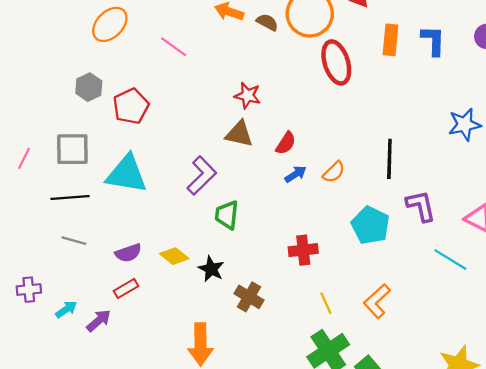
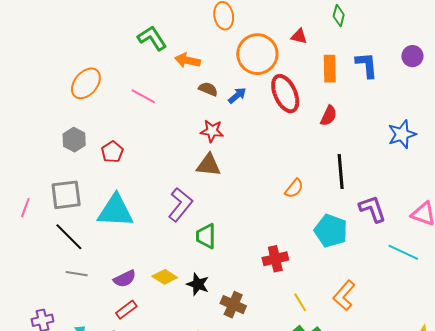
brown semicircle: (267, 22) -> (208, 89), moved
red pentagon: (131, 106) -> (112, 152), size x0.7
red semicircle: (286, 143) -> (329, 116), moved
blue arrow: (295, 174) -> (237, 95), moved
black line: (70, 198) -> (69, 237), turned 56

